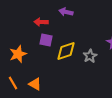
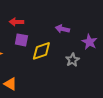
purple arrow: (66, 12) -> (62, 29), moved
gray star: (90, 56) -> (72, 60), moved

